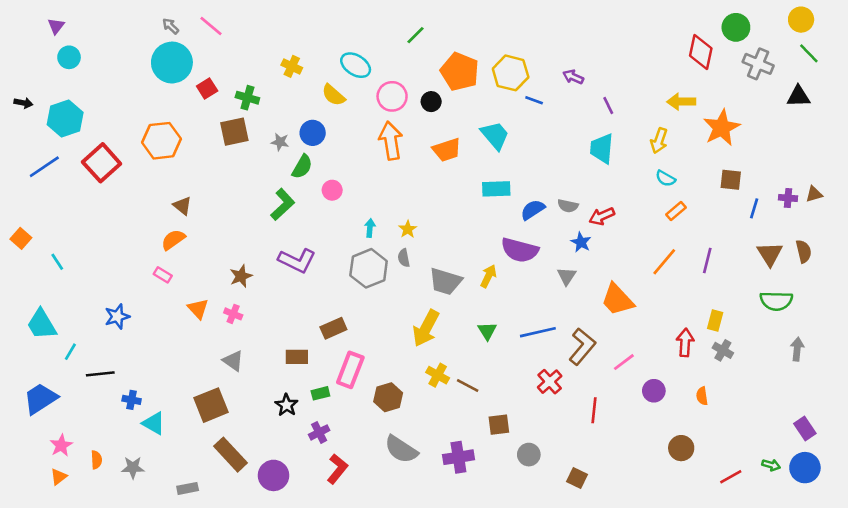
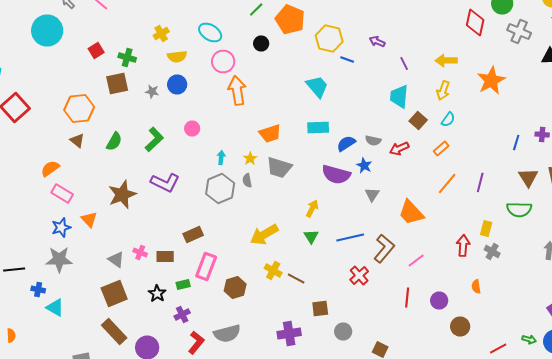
cyan circle: (172, 63) -> (47, 30), moved
yellow cross: (292, 66) -> (161, 34), turned 35
orange pentagon: (460, 72) -> (290, 20), moved
yellow semicircle: (333, 95) -> (177, 56), moved, turned -48
pink circle: (392, 96) -> (223, 62), moved
black circle: (431, 102) -> (261, 44), moved
yellow arrow: (681, 102) -> (446, 60), moved
orange hexagon: (162, 141) -> (79, 108), moved
orange trapezoid: (447, 150) -> (270, 134), moved
green semicircle: (302, 167) -> (114, 142), moved
cyan semicircle: (666, 178) -> (448, 120), turned -84
brown square: (731, 180) -> (418, 120), moved, turned 36
orange rectangle: (676, 211) -> (441, 148), moved
orange semicircle: (173, 240) -> (50, 168), moved
blue star: (581, 242) -> (364, 166), moved
pink rectangle: (163, 275) -> (62, 194), size x1.5
brown star: (241, 276) -> (122, 194), size x1.6
yellow arrow: (488, 276) -> (312, 208), moved
gray trapezoid: (445, 281) -> (279, 168), moved
green semicircle: (776, 301) -> (519, 210), moved
pink cross: (233, 314) -> (140, 252), moved
blue star: (117, 317) -> (61, 228), moved
yellow arrow: (426, 328) -> (264, 234), turned 32
purple circle: (654, 391) -> (439, 300), moved
brown square: (211, 405) -> (114, 294), moved
red line: (594, 410) -> (407, 298), moved
gray semicircle: (401, 449) -> (227, 334), moved, turned -48
gray star: (133, 468) -> (59, 260), moved, size x1.5

